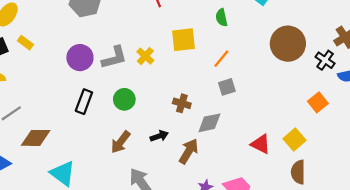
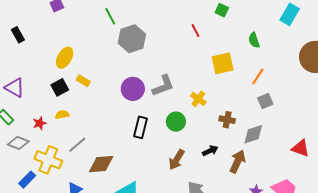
yellow cross: (145, 56) -> (198, 99), moved

